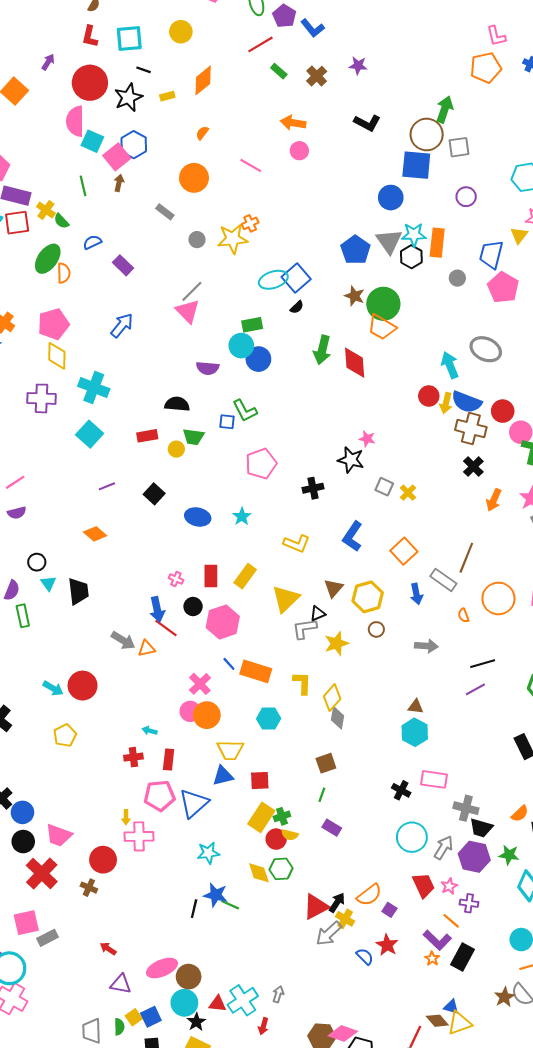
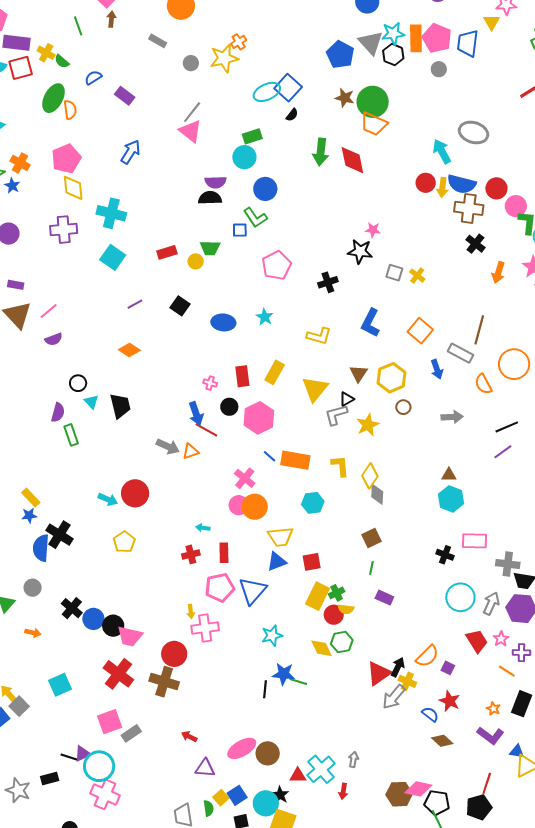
pink pentagon: (503, 288) -> (437, 38), moved
blue circle: (258, 359) -> (265, 189), moved
black semicircle: (177, 404) -> (210, 198), moved
orange semicircle: (463, 615) -> (483, 384), size x1.5
black circle: (23, 842) -> (113, 626), moved
brown cross: (89, 888) -> (164, 682), size x1.8
purple L-shape: (437, 940) -> (490, 736), moved
cyan circle: (184, 1003) -> (266, 803), moved
brown diamond: (437, 1021) -> (442, 741), moved

